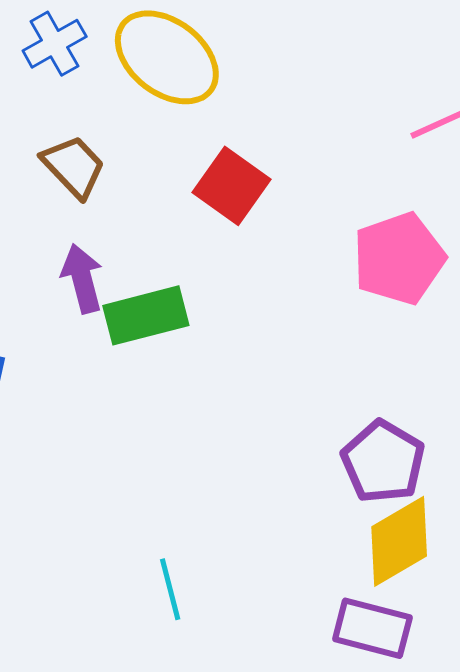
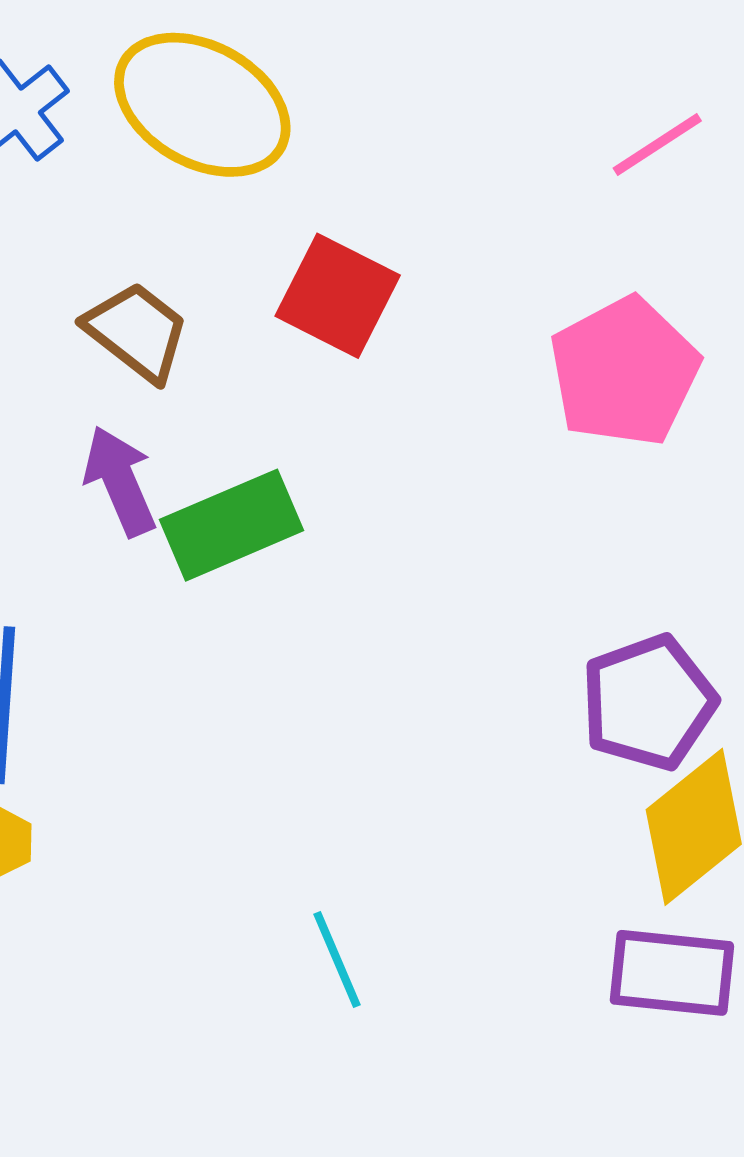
brown trapezoid: (74, 167) -> (137, 332), moved
purple pentagon: (383, 462) -> (648, 702), turned 30

